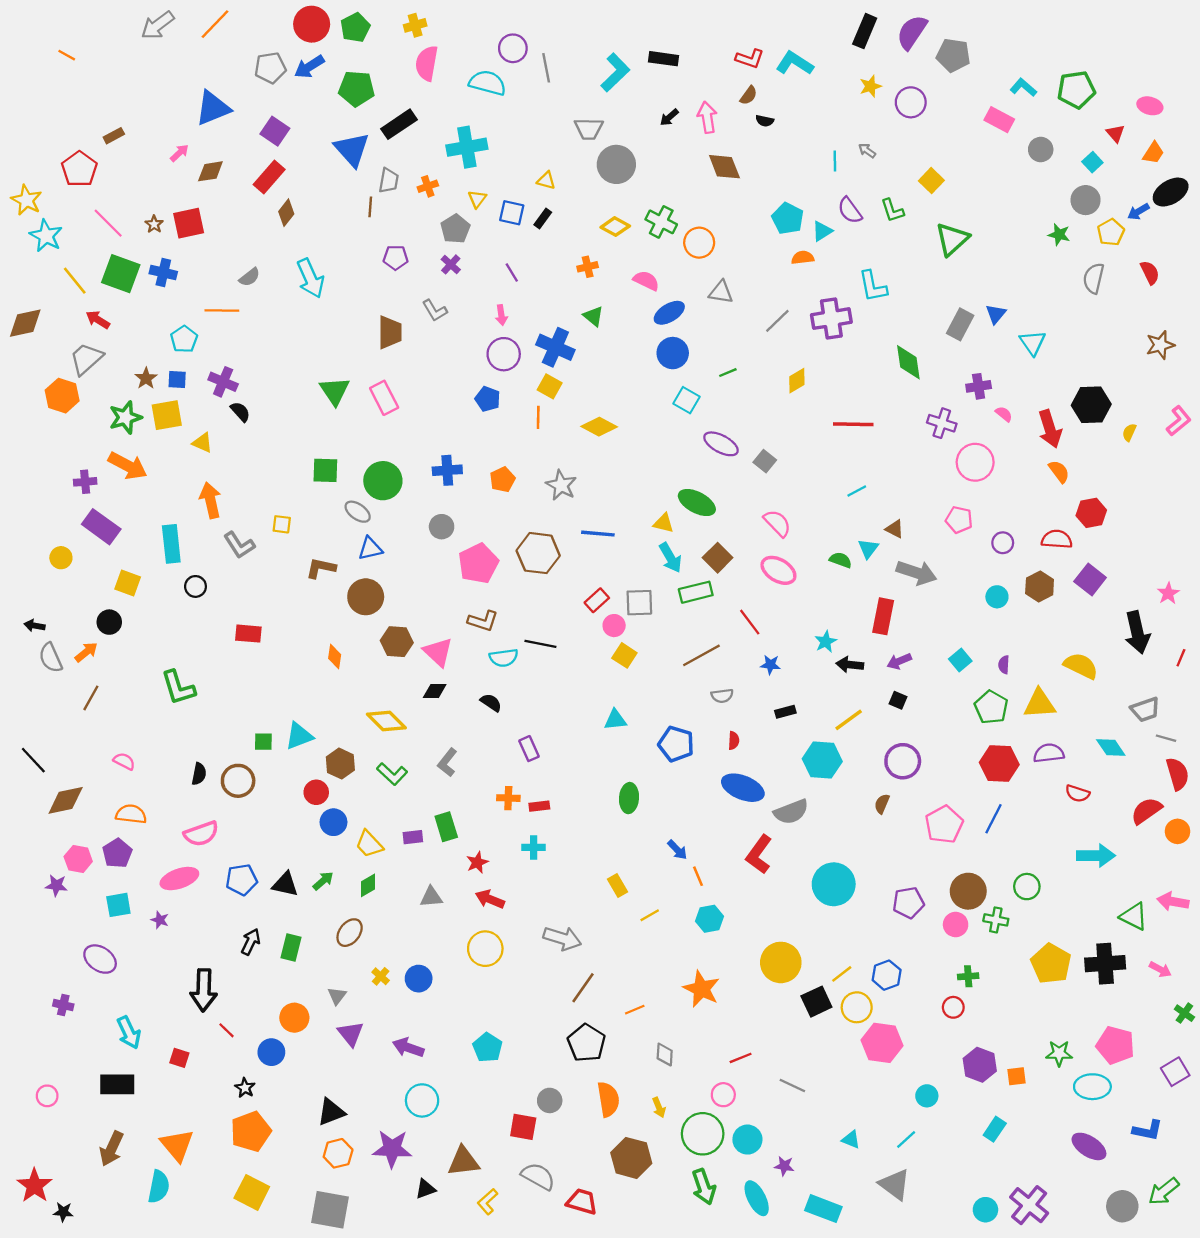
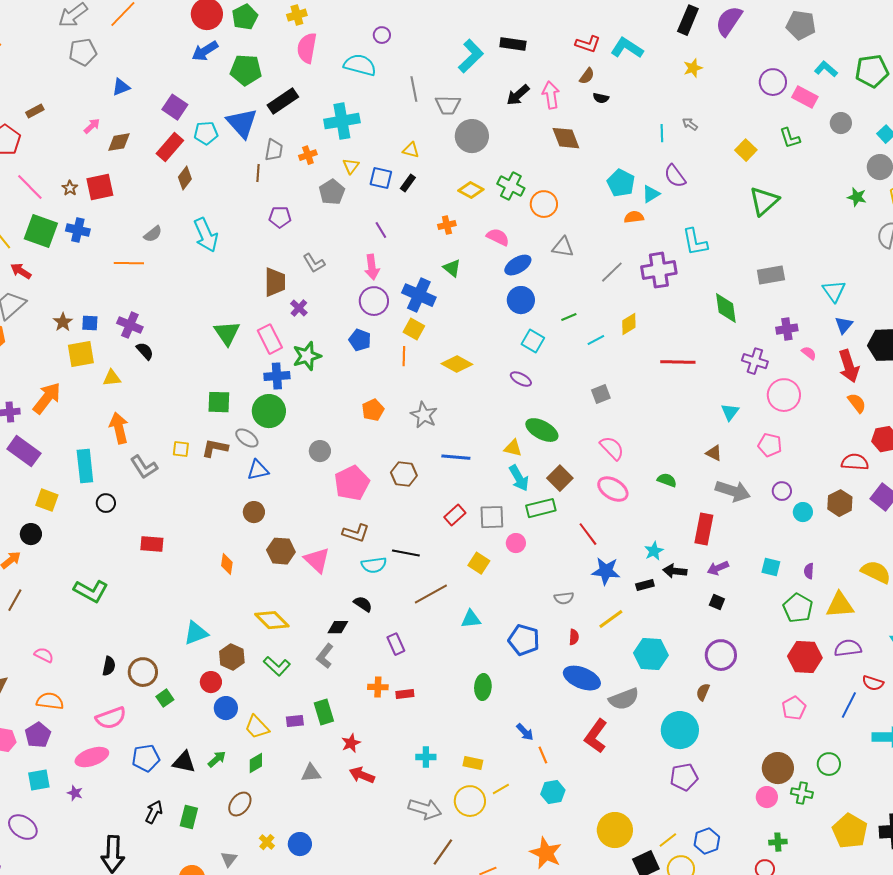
purple circle: (513, 48) -> (382, 35), size x0.7
gray pentagon: (953, 55) -> (801, 25), moved
gray pentagon: (270, 68) -> (83, 52), moved
gray line: (546, 68) -> (414, 89), moved
purple circle: (911, 102) -> (773, 82), moved
blue triangle: (213, 108) -> (121, 87), size x0.6
black arrow: (669, 117) -> (518, 95), size x1.4
green L-shape: (892, 210) -> (790, 138), moved
purple cross: (451, 264) -> (299, 308), moved
blue triangle: (996, 314) -> (844, 325), moved
pink arrow: (501, 315) -> (372, 267), size x1.4
gray rectangle: (960, 324) -> (771, 275), turned 52
cyan pentagon: (184, 339) -> (206, 133), moved, turned 30
green star: (125, 417) -> (307, 356), moved
yellow triangle: (202, 443) -> (112, 378), turned -30
purple ellipse: (721, 444) -> (521, 379), moved, size x0.7
gray square: (765, 461) -> (601, 394), turned 30
orange arrow: (128, 466) -> (47, 398), turned -80
blue cross: (447, 470) -> (277, 376), moved
cyan line: (857, 491) -> (596, 340), moved
purple circle: (1003, 543) -> (782, 491), moved
cyan triangle: (868, 548) -> (730, 412), moved
brown hexagon: (538, 553) -> (404, 474), size x0.7
brown L-shape: (321, 568) -> (215, 448), moved
brown circle: (366, 597) -> (254, 512), size x0.7
pink circle: (614, 626) -> (516, 543), moved
brown line: (701, 655) -> (431, 594), moved
cyan square: (960, 660) -> (771, 567), turned -36
blue star: (770, 665) -> (606, 571), size x1.6
green L-shape: (178, 688) -> (91, 591), turned -44
black diamond: (435, 691) -> (338, 627), moved
black rectangle: (785, 712) -> (645, 585), moved
yellow line: (849, 720) -> (611, 619), moved
green square: (263, 742) -> (165, 698), moved, turned -36
blue line: (994, 819) -> (849, 705), moved
pink pentagon: (944, 824) -> (794, 708), moved, size x0.7
cyan cross: (534, 847) -> (426, 757), moved
cyan circle: (834, 884) -> (680, 730), moved
yellow rectangle: (618, 885) -> (473, 763), turned -48
purple pentagon: (908, 903) -> (684, 777), moved
yellow circle: (485, 949) -> (470, 801), moved

